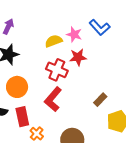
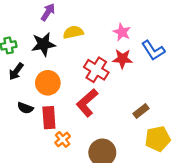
blue L-shape: (100, 27) -> (153, 50), moved
yellow semicircle: (54, 41) -> (73, 32), moved

